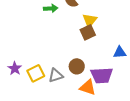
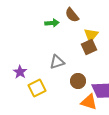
purple star: (15, 68) -> (20, 72), moved
gray triangle: (56, 75) -> (57, 62), moved

